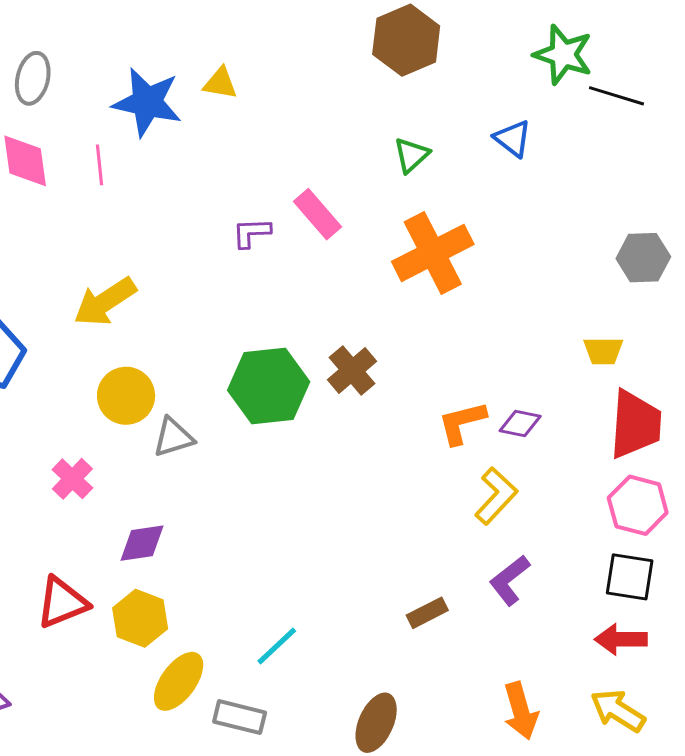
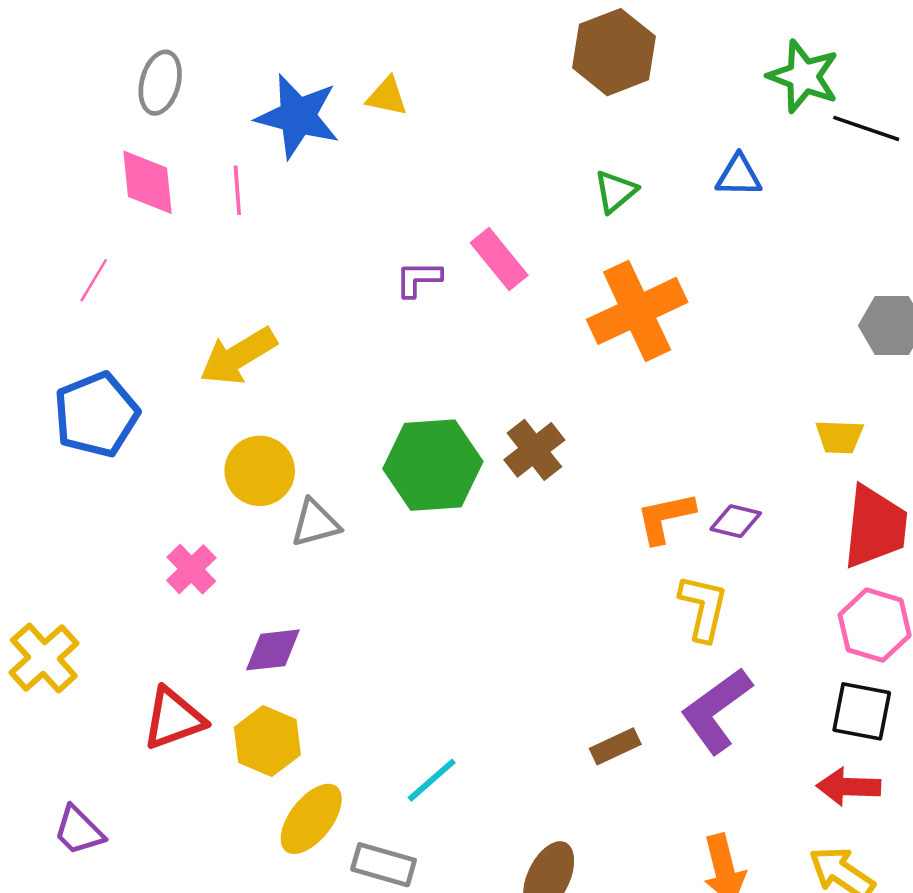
blue triangle: (513, 138) -> (739, 176), turned -39
yellow L-shape: (496, 496) -> (703, 608), turned -32
purple L-shape: (510, 580) -> (716, 711), size x1.4

